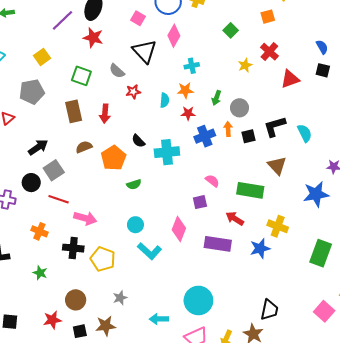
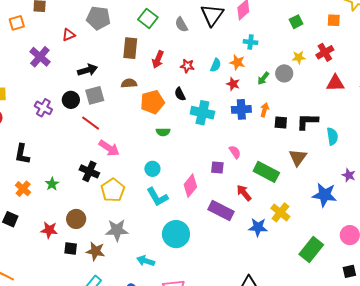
red star: (133, 92) -> (187, 66), moved
gray circle: (239, 108) -> (284, 73), moved
orange cross: (39, 231) -> (23, 189), moved
gray star: (120, 298) -> (117, 230), size x1.6
cyan circle: (198, 300) -> (176, 234), moved

